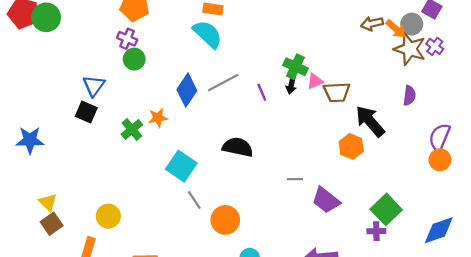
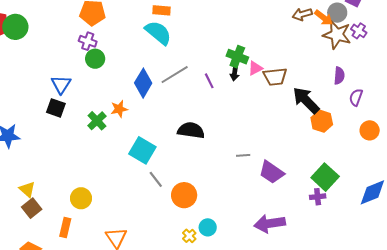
purple semicircle: (440, 137) -> (356, 97), moved, size x0.7
orange hexagon: (351, 146) -> (322, 121), moved

